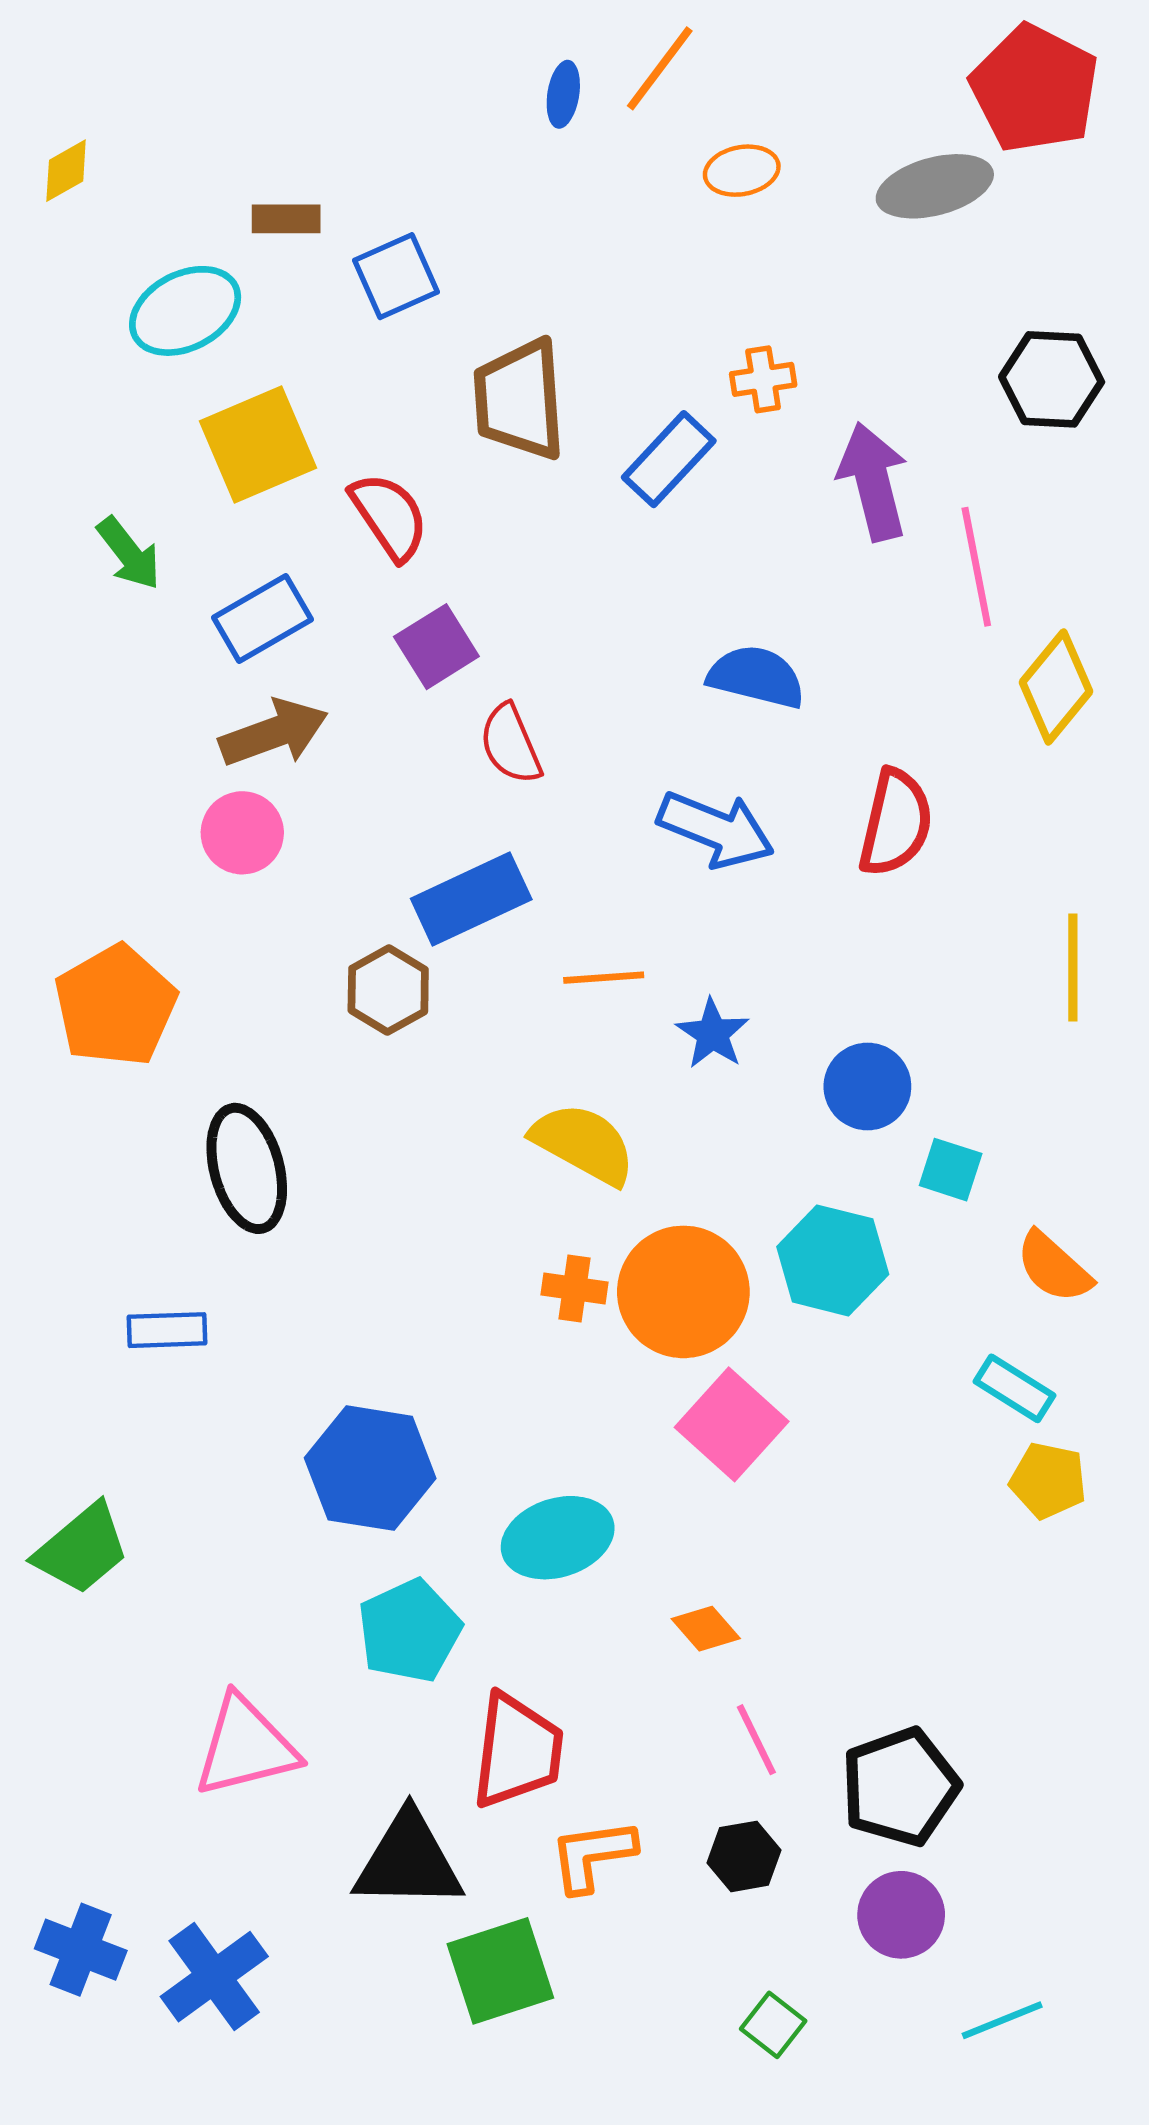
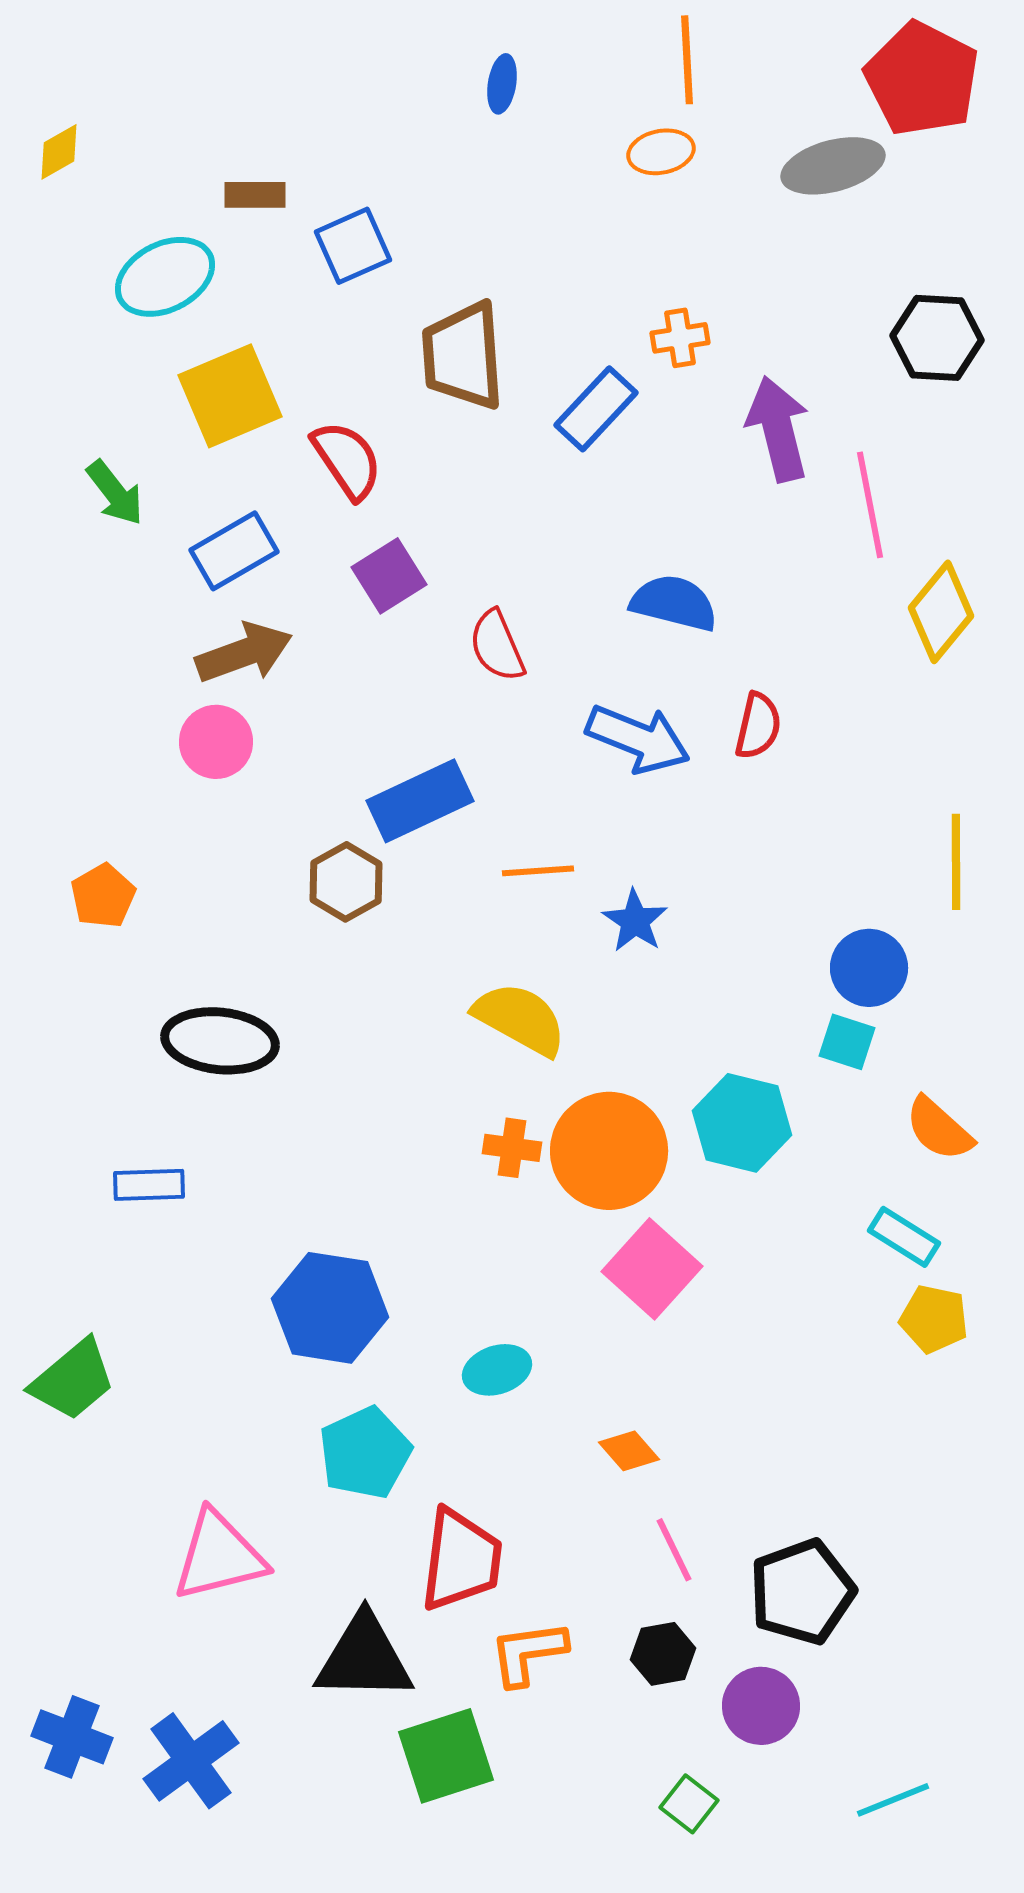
orange line: (660, 68) -> (687, 60), moved, turned -40
red semicircle: (511, 744) -> (497, 646), moved
red semicircle: (896, 823) -> (758, 726), moved, size x0.7
orange pentagon: (115, 1006) -> (103, 896), size x0.6
blue circle: (867, 1086) -> (869, 968), moved
black ellipse: (247, 1168) -> (220, 1041), turned -69
cyan ellipse: (558, 1538) -> (497, 1370), size x0.7
purple circle: (901, 1915) -> (761, 1706), moved

